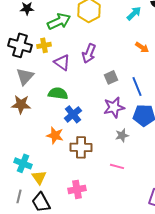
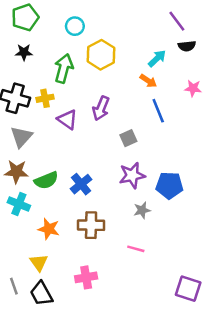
green arrow: (59, 21) -> (64, 68), turned -50
orange arrow: (142, 47) -> (148, 81), moved
blue line: (137, 86) -> (158, 111), moved
green semicircle: (58, 93) -> (46, 180), moved, turned 150
orange star: (55, 135) -> (49, 229), moved
cyan cross: (23, 163) -> (19, 204), moved
gray line: (19, 196) -> (14, 286), turned -32

